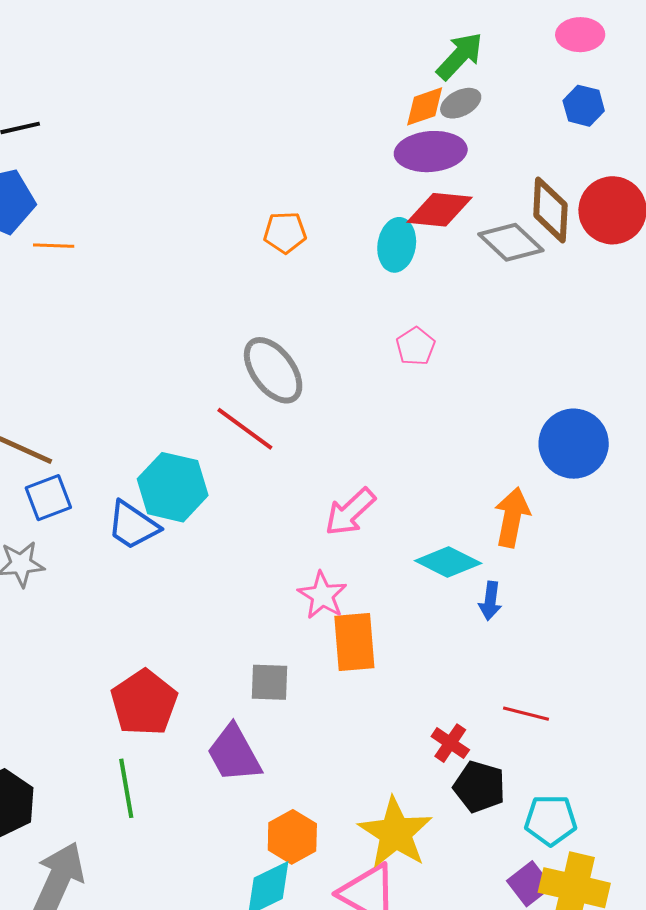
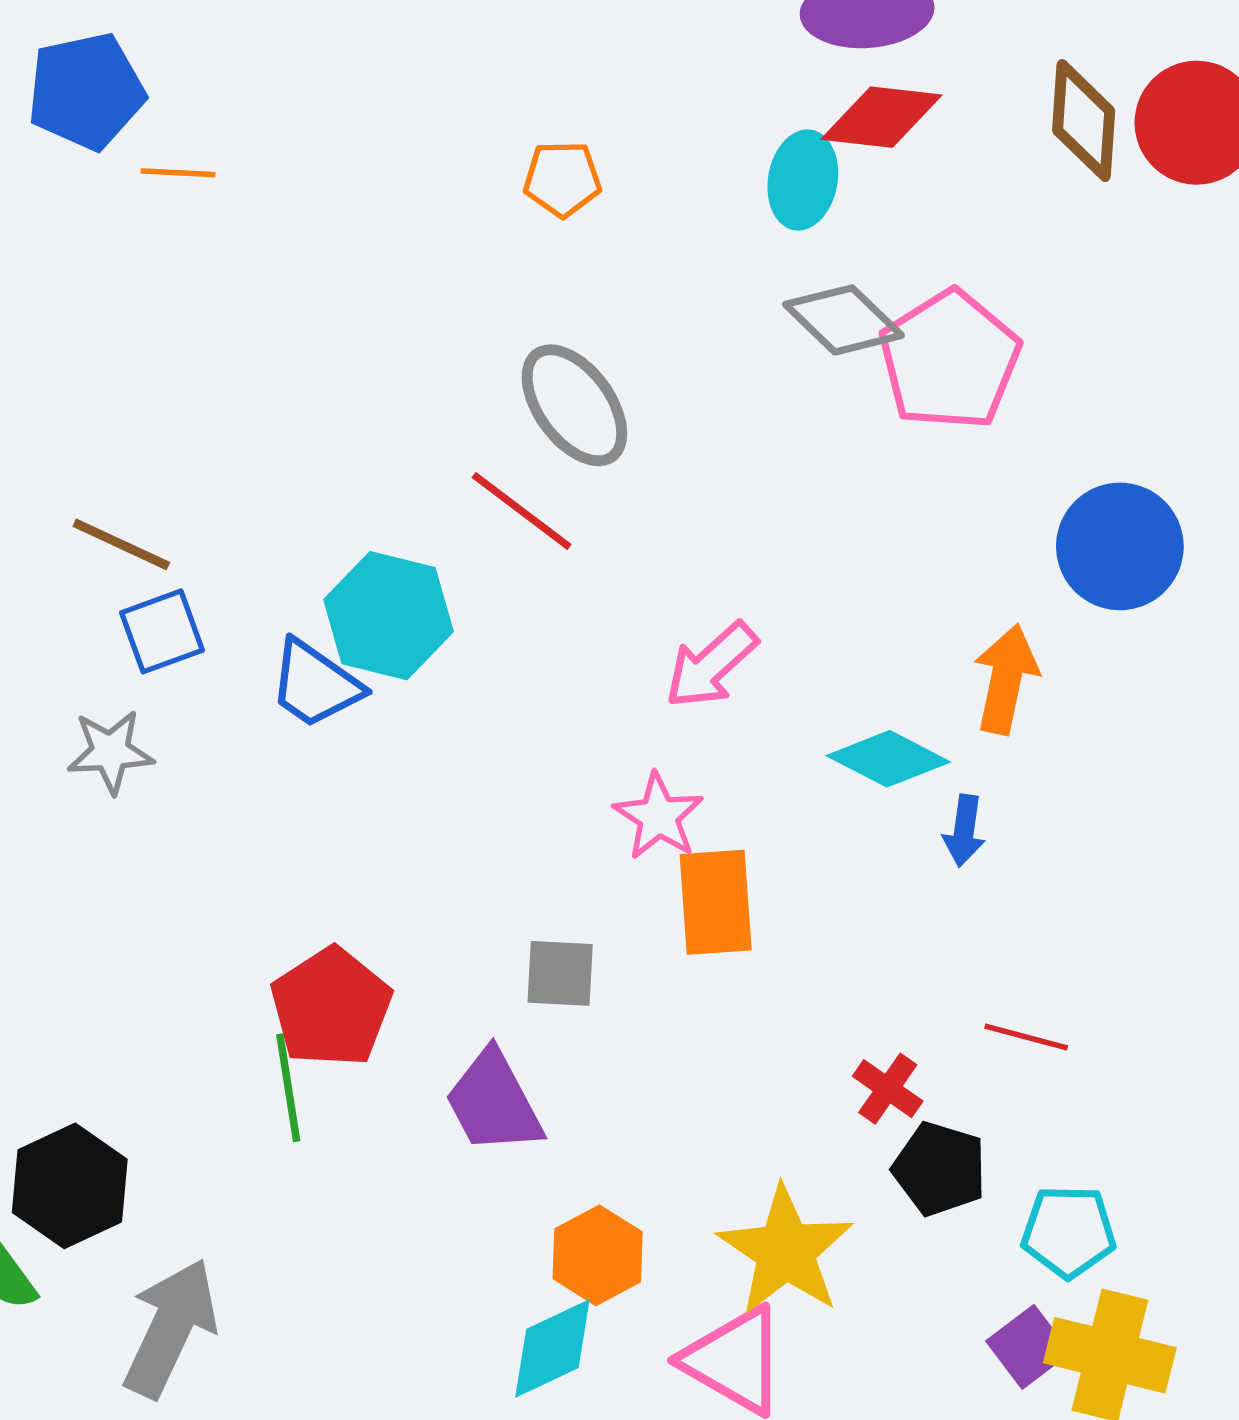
orange pentagon: (285, 232) -> (562, 179), moved
gray diamond: (511, 242) -> (843, 320), moved
pink pentagon: (416, 346) -> (950, 360), moved, size x2.0
green line: (126, 788) -> (288, 1088), moved

